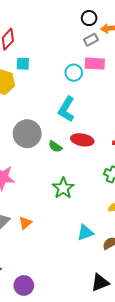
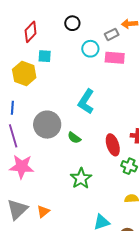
black circle: (89, 18) -> (72, 23), moved
cyan circle: (74, 73) -> (90, 49), moved
red ellipse: (82, 140) -> (113, 145), moved, turned 60

